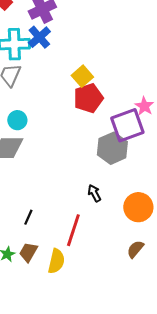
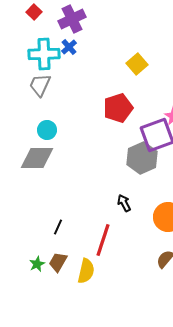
blue cross: (39, 37) -> (69, 47), size x0.7
yellow square: (82, 76) -> (137, 64), moved

